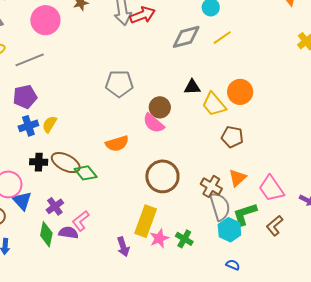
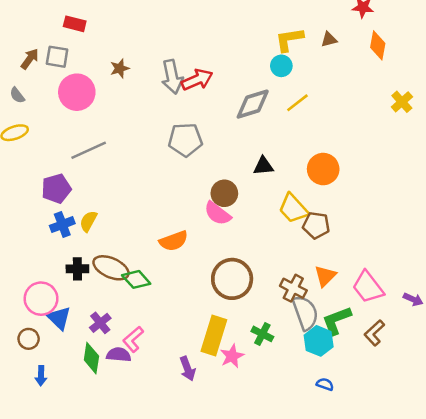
gray line: (30, 60) -> (89, 150), moved
gray pentagon: (119, 84) -> (185, 140), moved
yellow trapezoid: (214, 104) -> (293, 209), moved
green cross: (184, 239) -> (262, 334), moved

